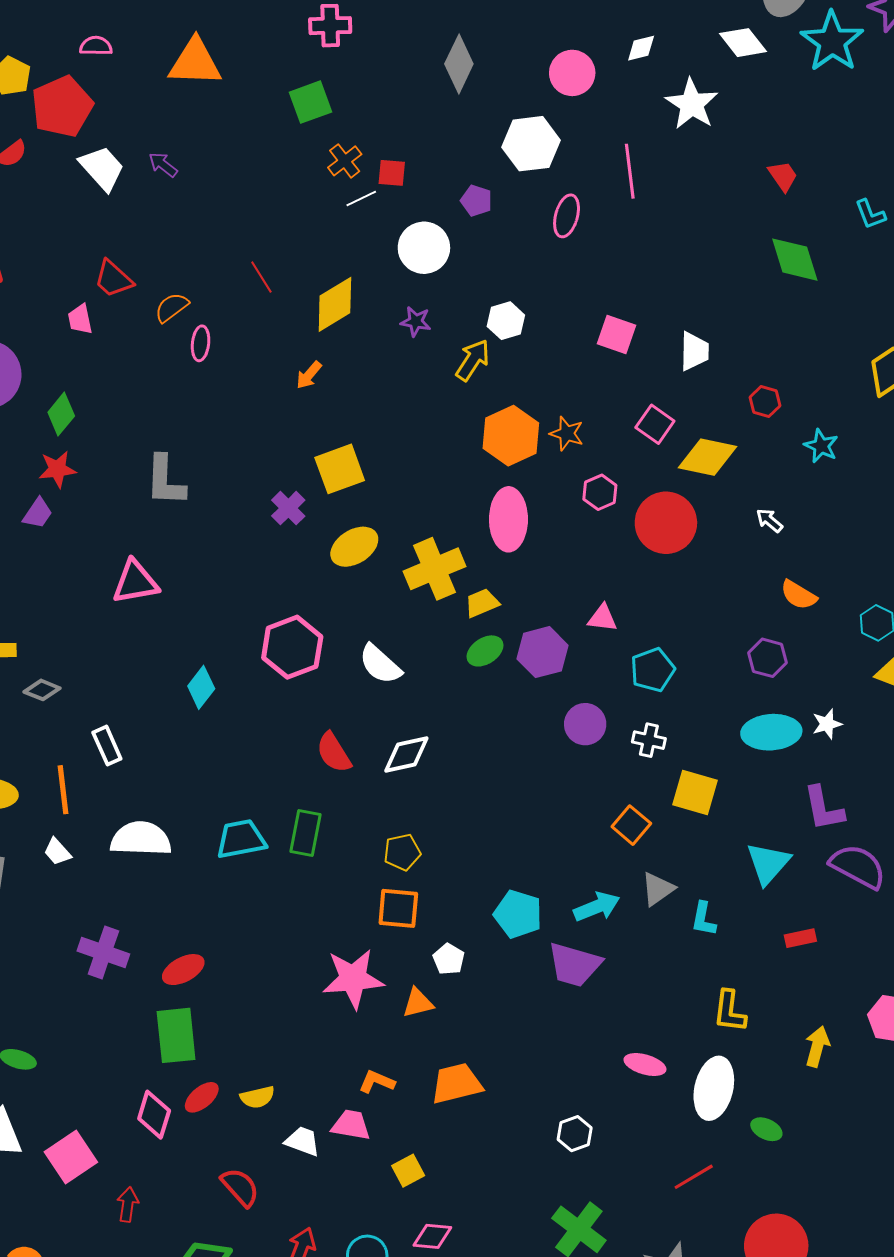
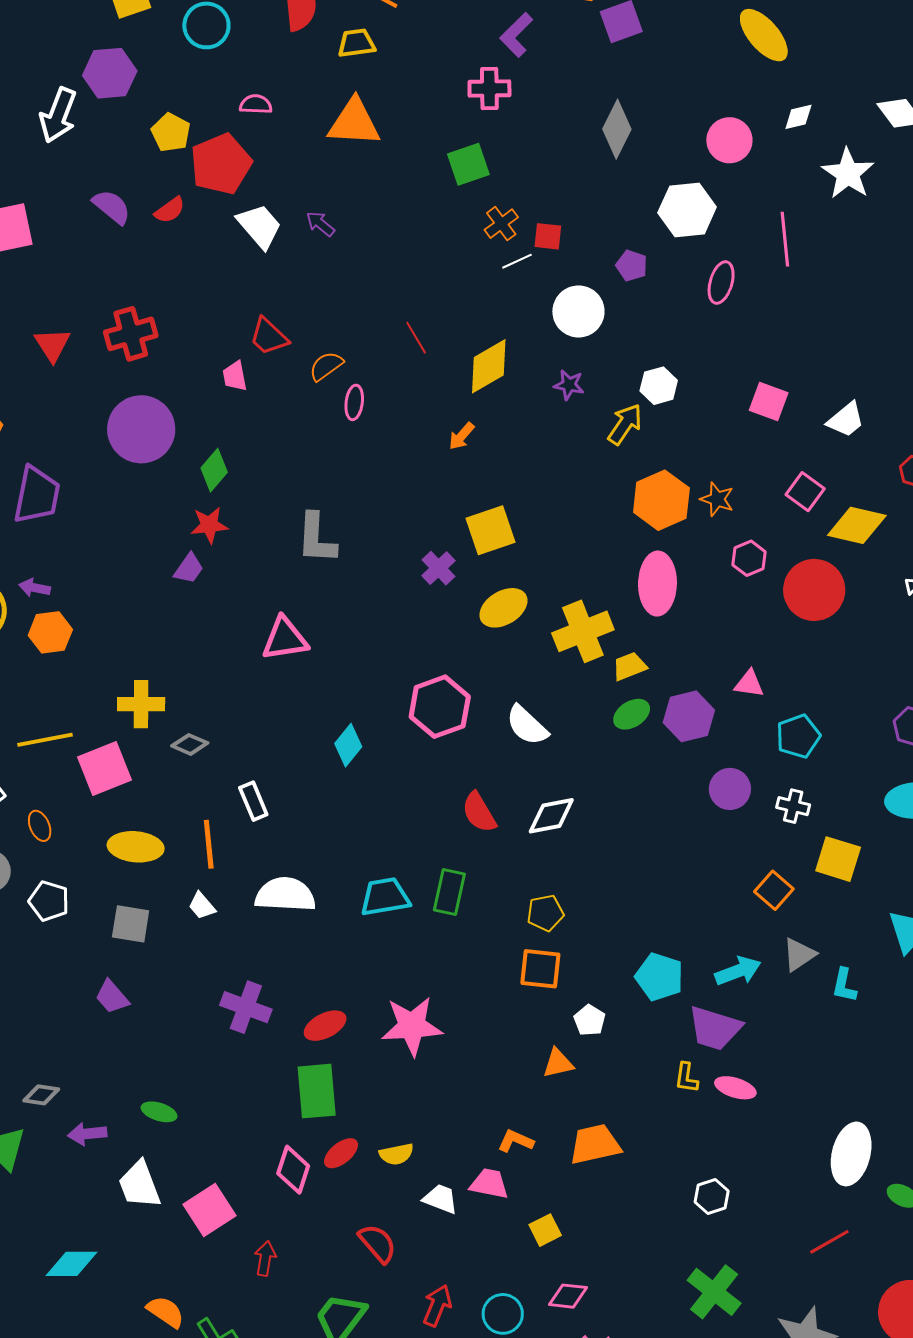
white trapezoid: (694, 351) -> (846, 420), turned 48
pink star: (353, 979) -> (412, 1026), moved
yellow L-shape: (730, 1011) -> (686, 1078), moved, size x0.7
pink ellipse: (645, 1065) -> (735, 1088), moved

